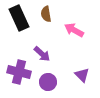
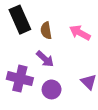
brown semicircle: (46, 14) -> (46, 30), moved

